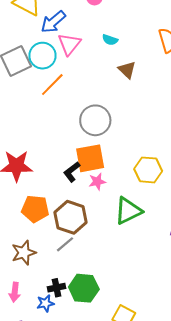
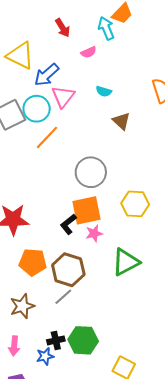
yellow hexagon: (148, 170) -> (135, 204), moved

